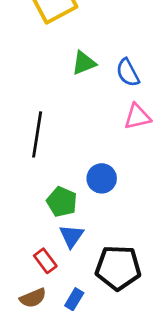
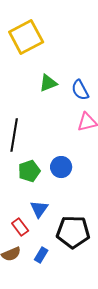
green pentagon: (62, 202) -> (29, 171), moved, turned 30

